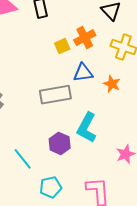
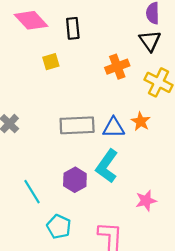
yellow square: (62, 46) -> (51, 62), moved
blue triangle: (83, 73) -> (114, 128), moved
cyan pentagon: (51, 187) -> (59, 227), turned 30

